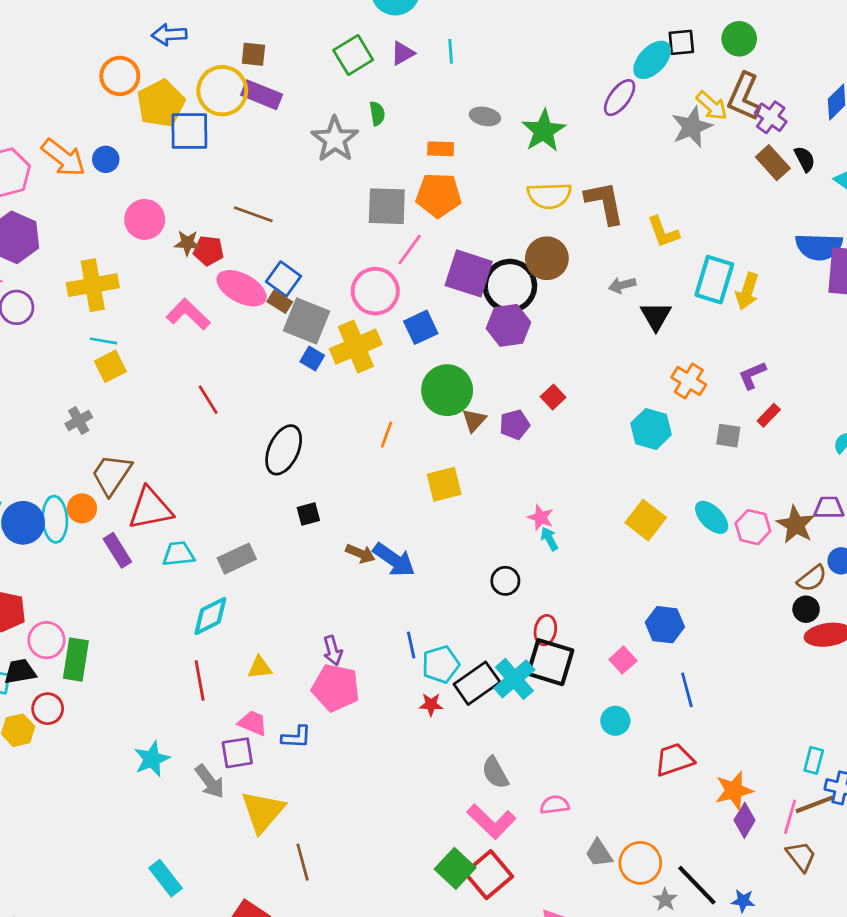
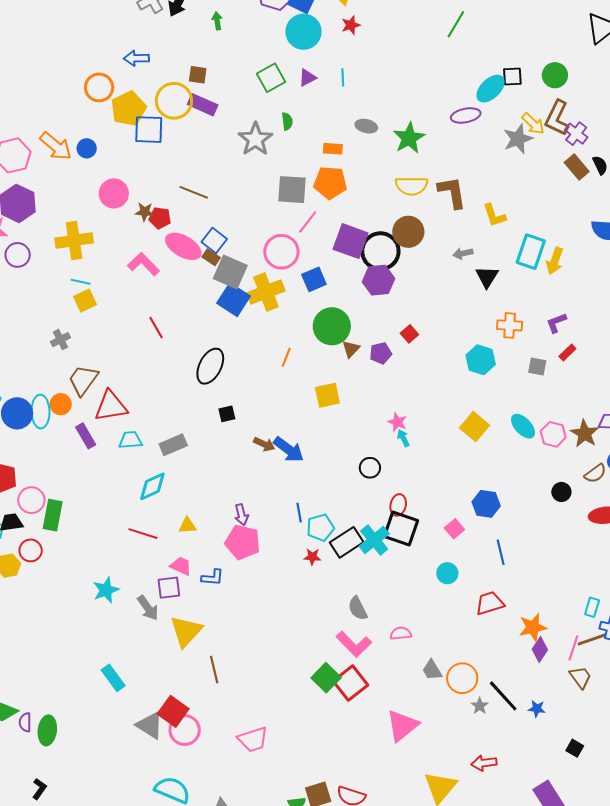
purple ellipse: (620, 98) -> (466, 115), turned 40
blue square: (312, 358) -> (233, 300), size x1.8
orange cross: (689, 381) -> (510, 325), turned -30
black circle: (806, 609) -> (561, 492), moved
red line: (200, 681) -> (143, 534), turned -64

